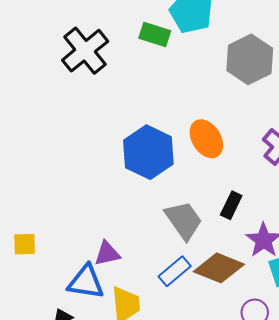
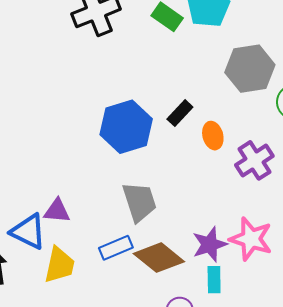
orange ellipse: (206, 139) -> (213, 136), moved, size x0.7
black rectangle: (231, 205) -> (180, 113), moved

